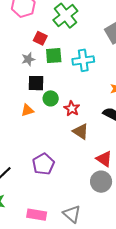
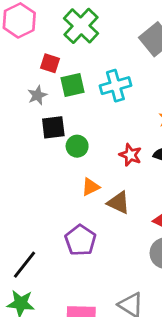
red star: (72, 109) -> (130, 155), moved
orange triangle: (27, 110) -> (91, 187), moved
brown triangle: (81, 131) -> (119, 203), moved

